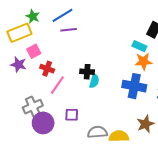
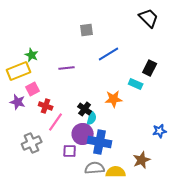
blue line: (63, 15) -> (109, 54), moved
orange star: (143, 61) -> (114, 99), moved
black cross: (87, 72) -> (85, 109), turned 32
blue cross: (134, 86) -> (100, 142), moved
purple circle: (43, 123) -> (83, 134), moved

